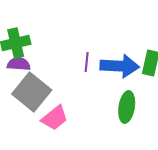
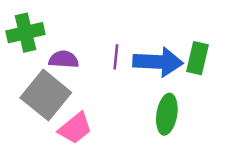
purple semicircle: (19, 64) -> (64, 59), moved

